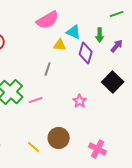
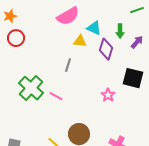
black square: (113, 82) -> (133, 78), turned -30
pink line: (36, 100) -> (56, 96), turned 48
pink star: (80, 101) -> (108, 95), moved

